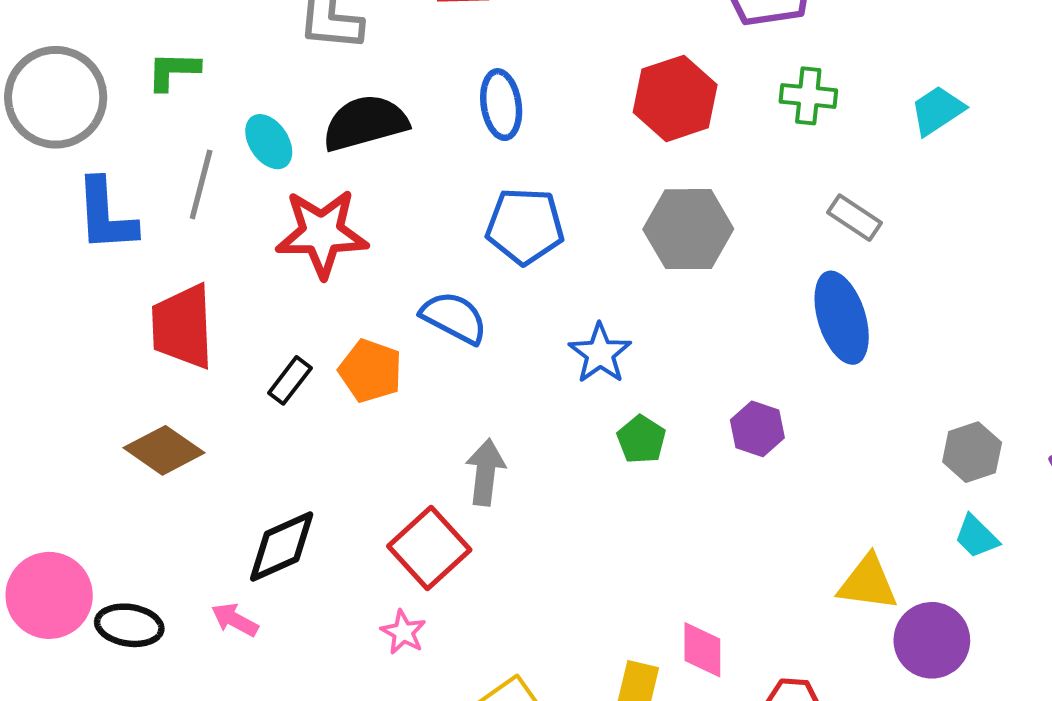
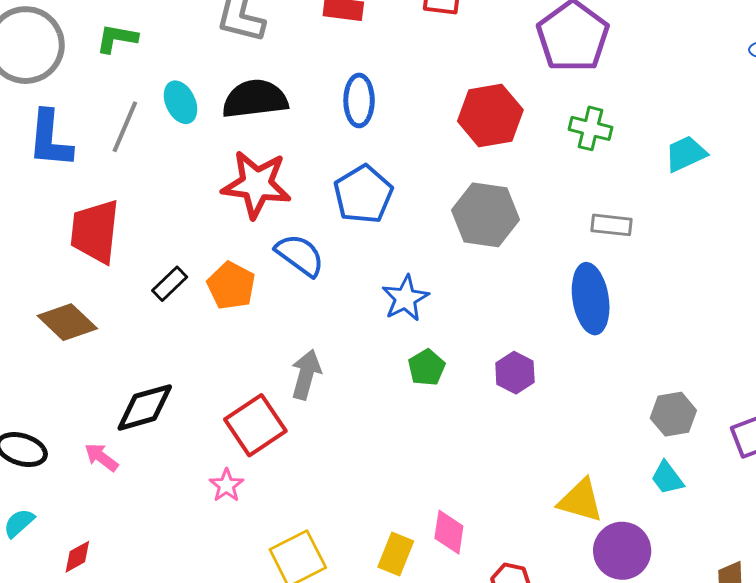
gray rectangle: (855, 218) -> (612, 225), turned -36
blue pentagon: (525, 226) -> (363, 194), turned 30
red star: (322, 233) -> (256, 184), moved

